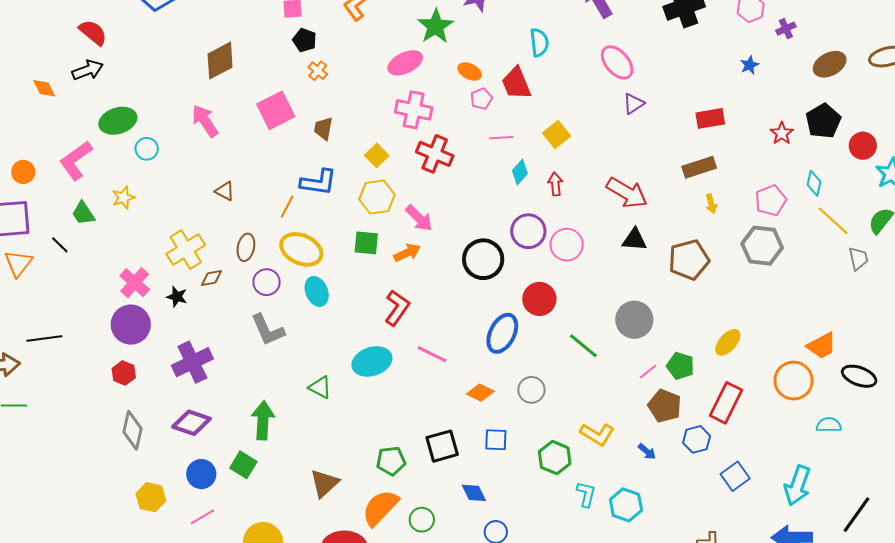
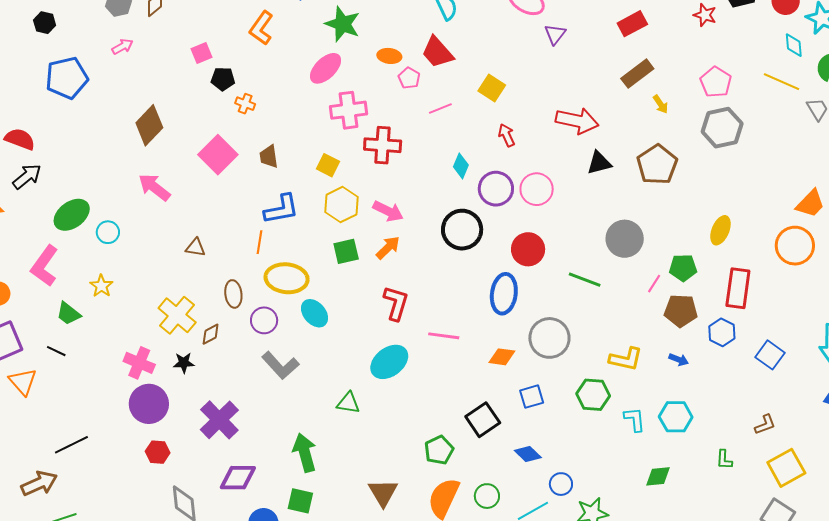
cyan diamond: (520, 172) -> (461, 166), moved
cyan diamond: (814, 183) -> (794, 45), moved
gray circle: (531, 390) -> (549, 338), size x1.5

